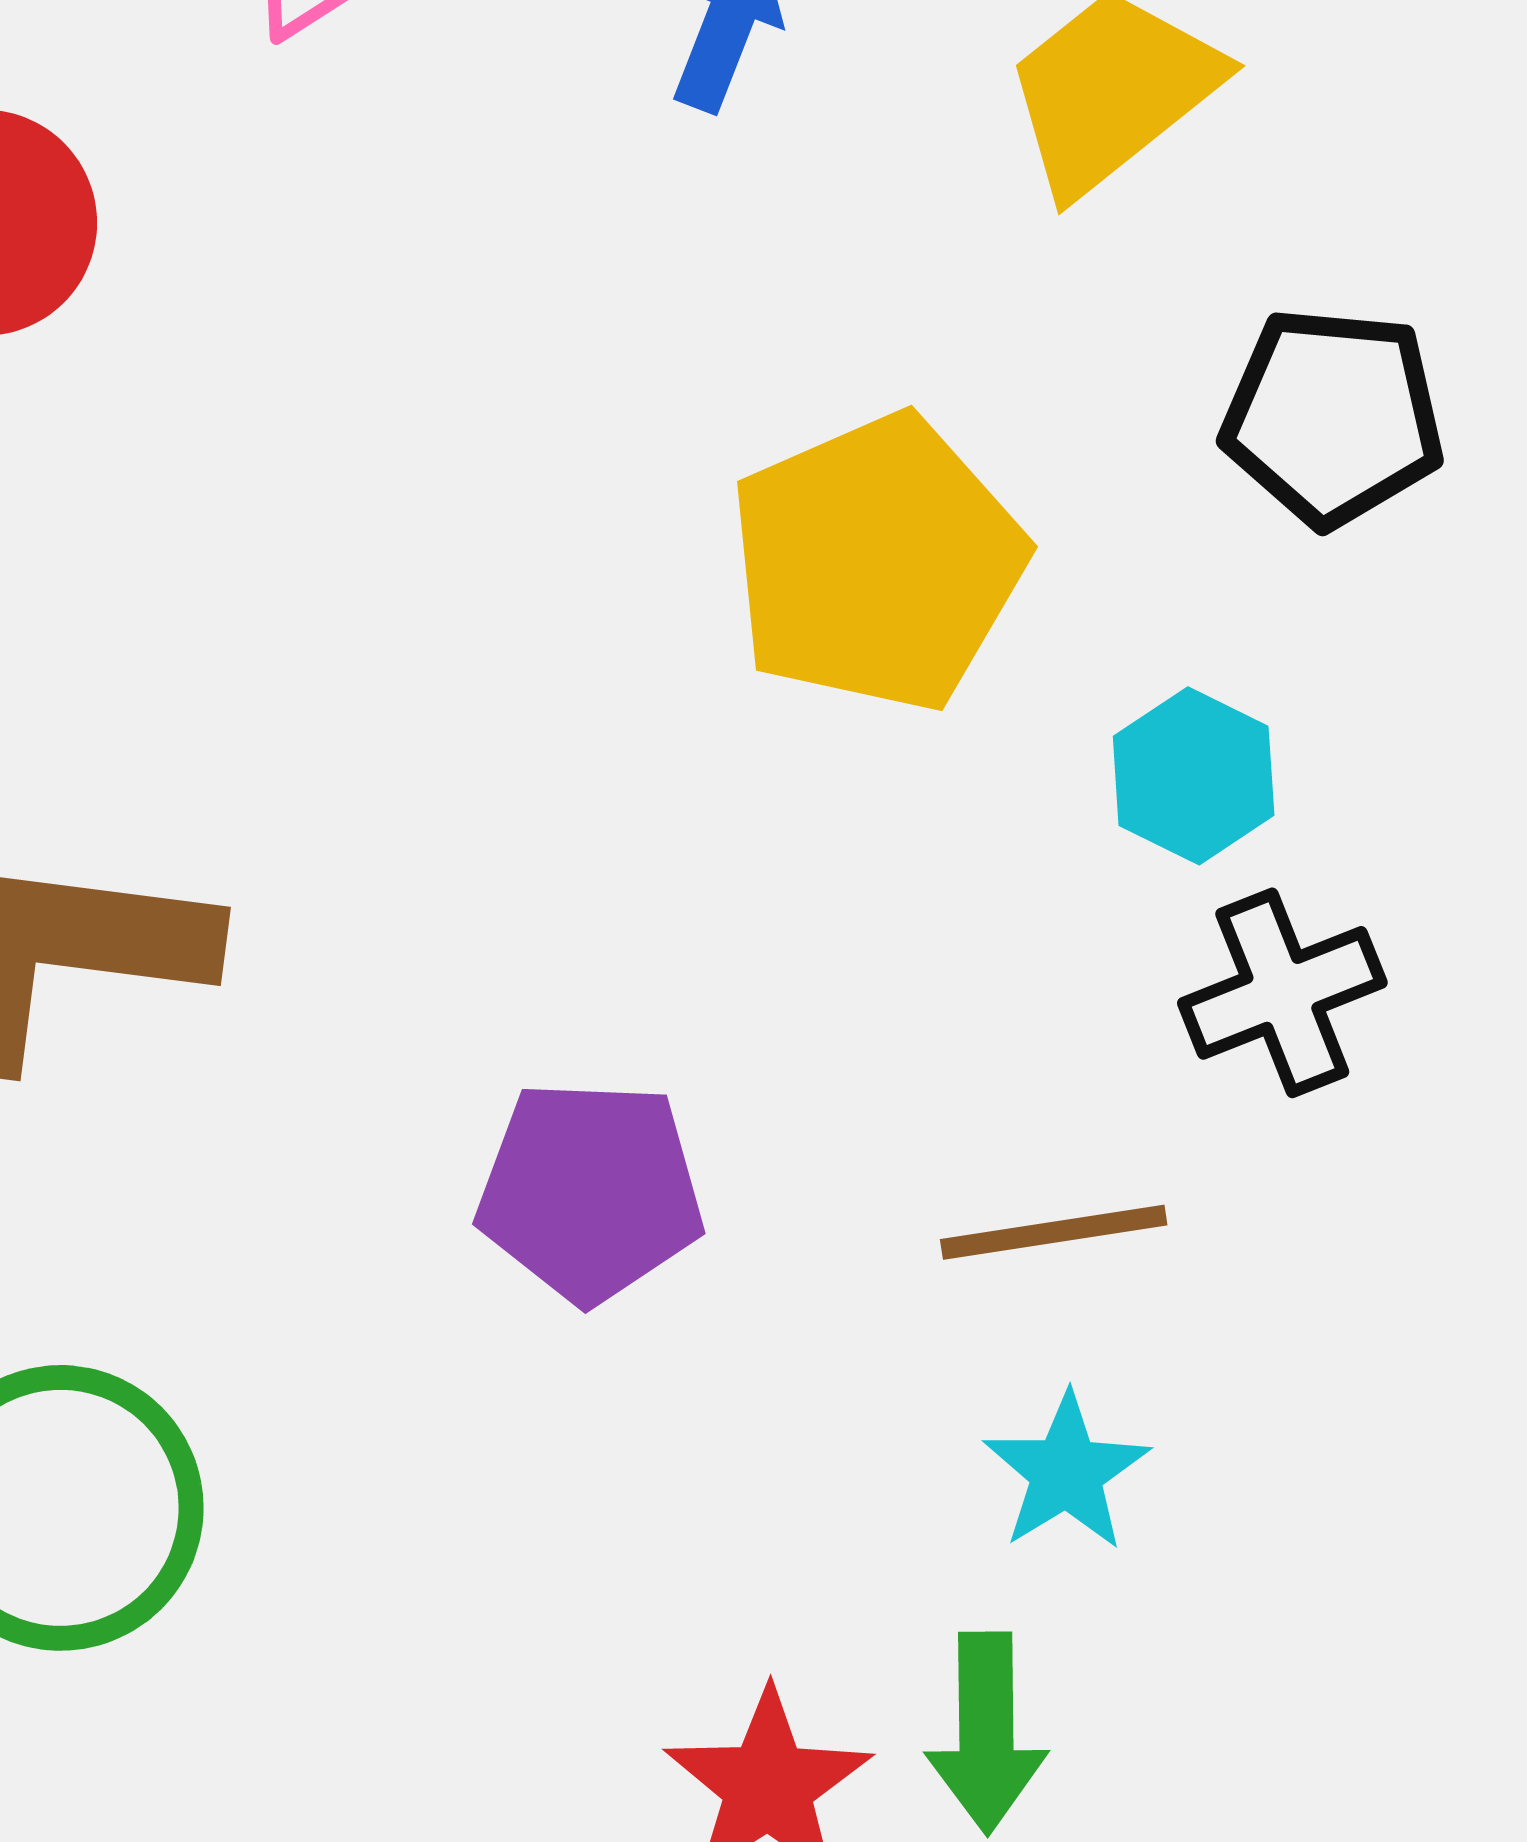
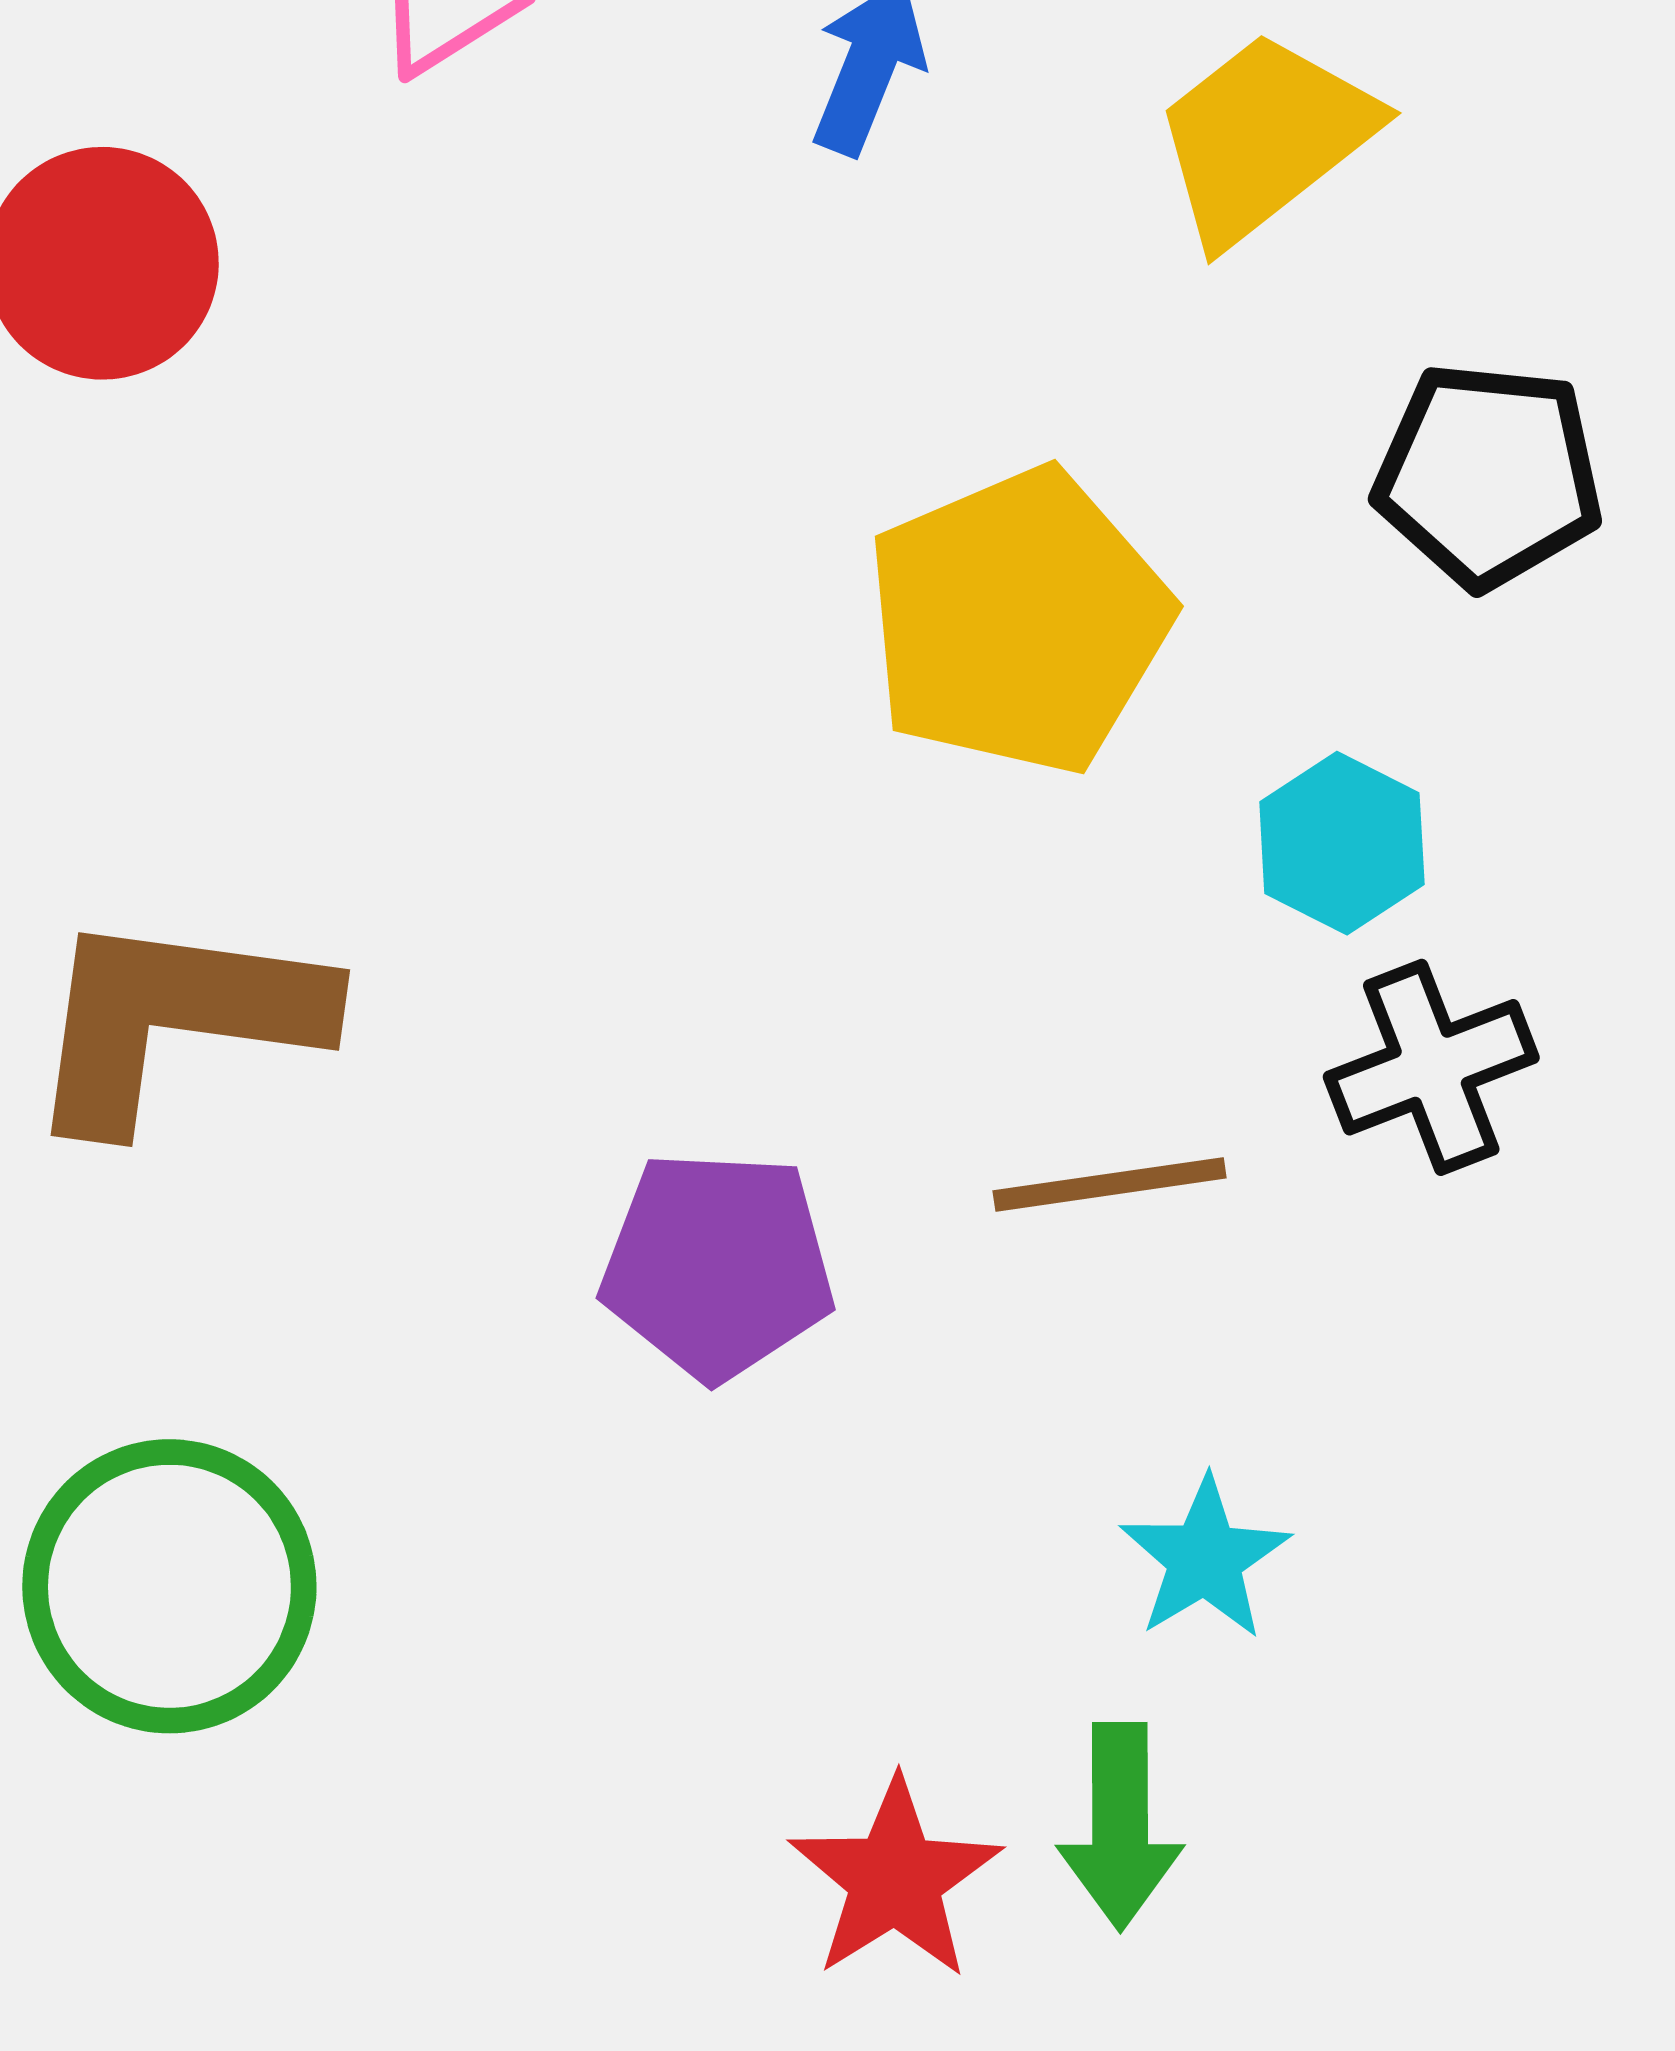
brown line: (1054, 1232) -> (1110, 1184), moved

